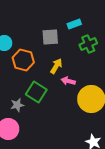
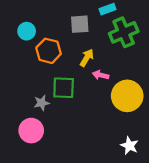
green cross: (88, 44) -> (124, 32), size x1.4
green square: (36, 92) -> (64, 88), turned -30

